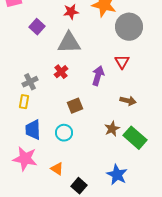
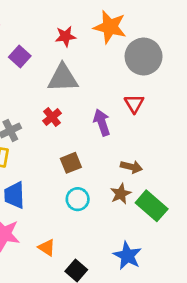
purple arrow: (98, 76) -> (102, 122), turned -36
brown arrow: (128, 101) -> (131, 167), moved
cyan circle: (64, 133) -> (78, 199), moved

